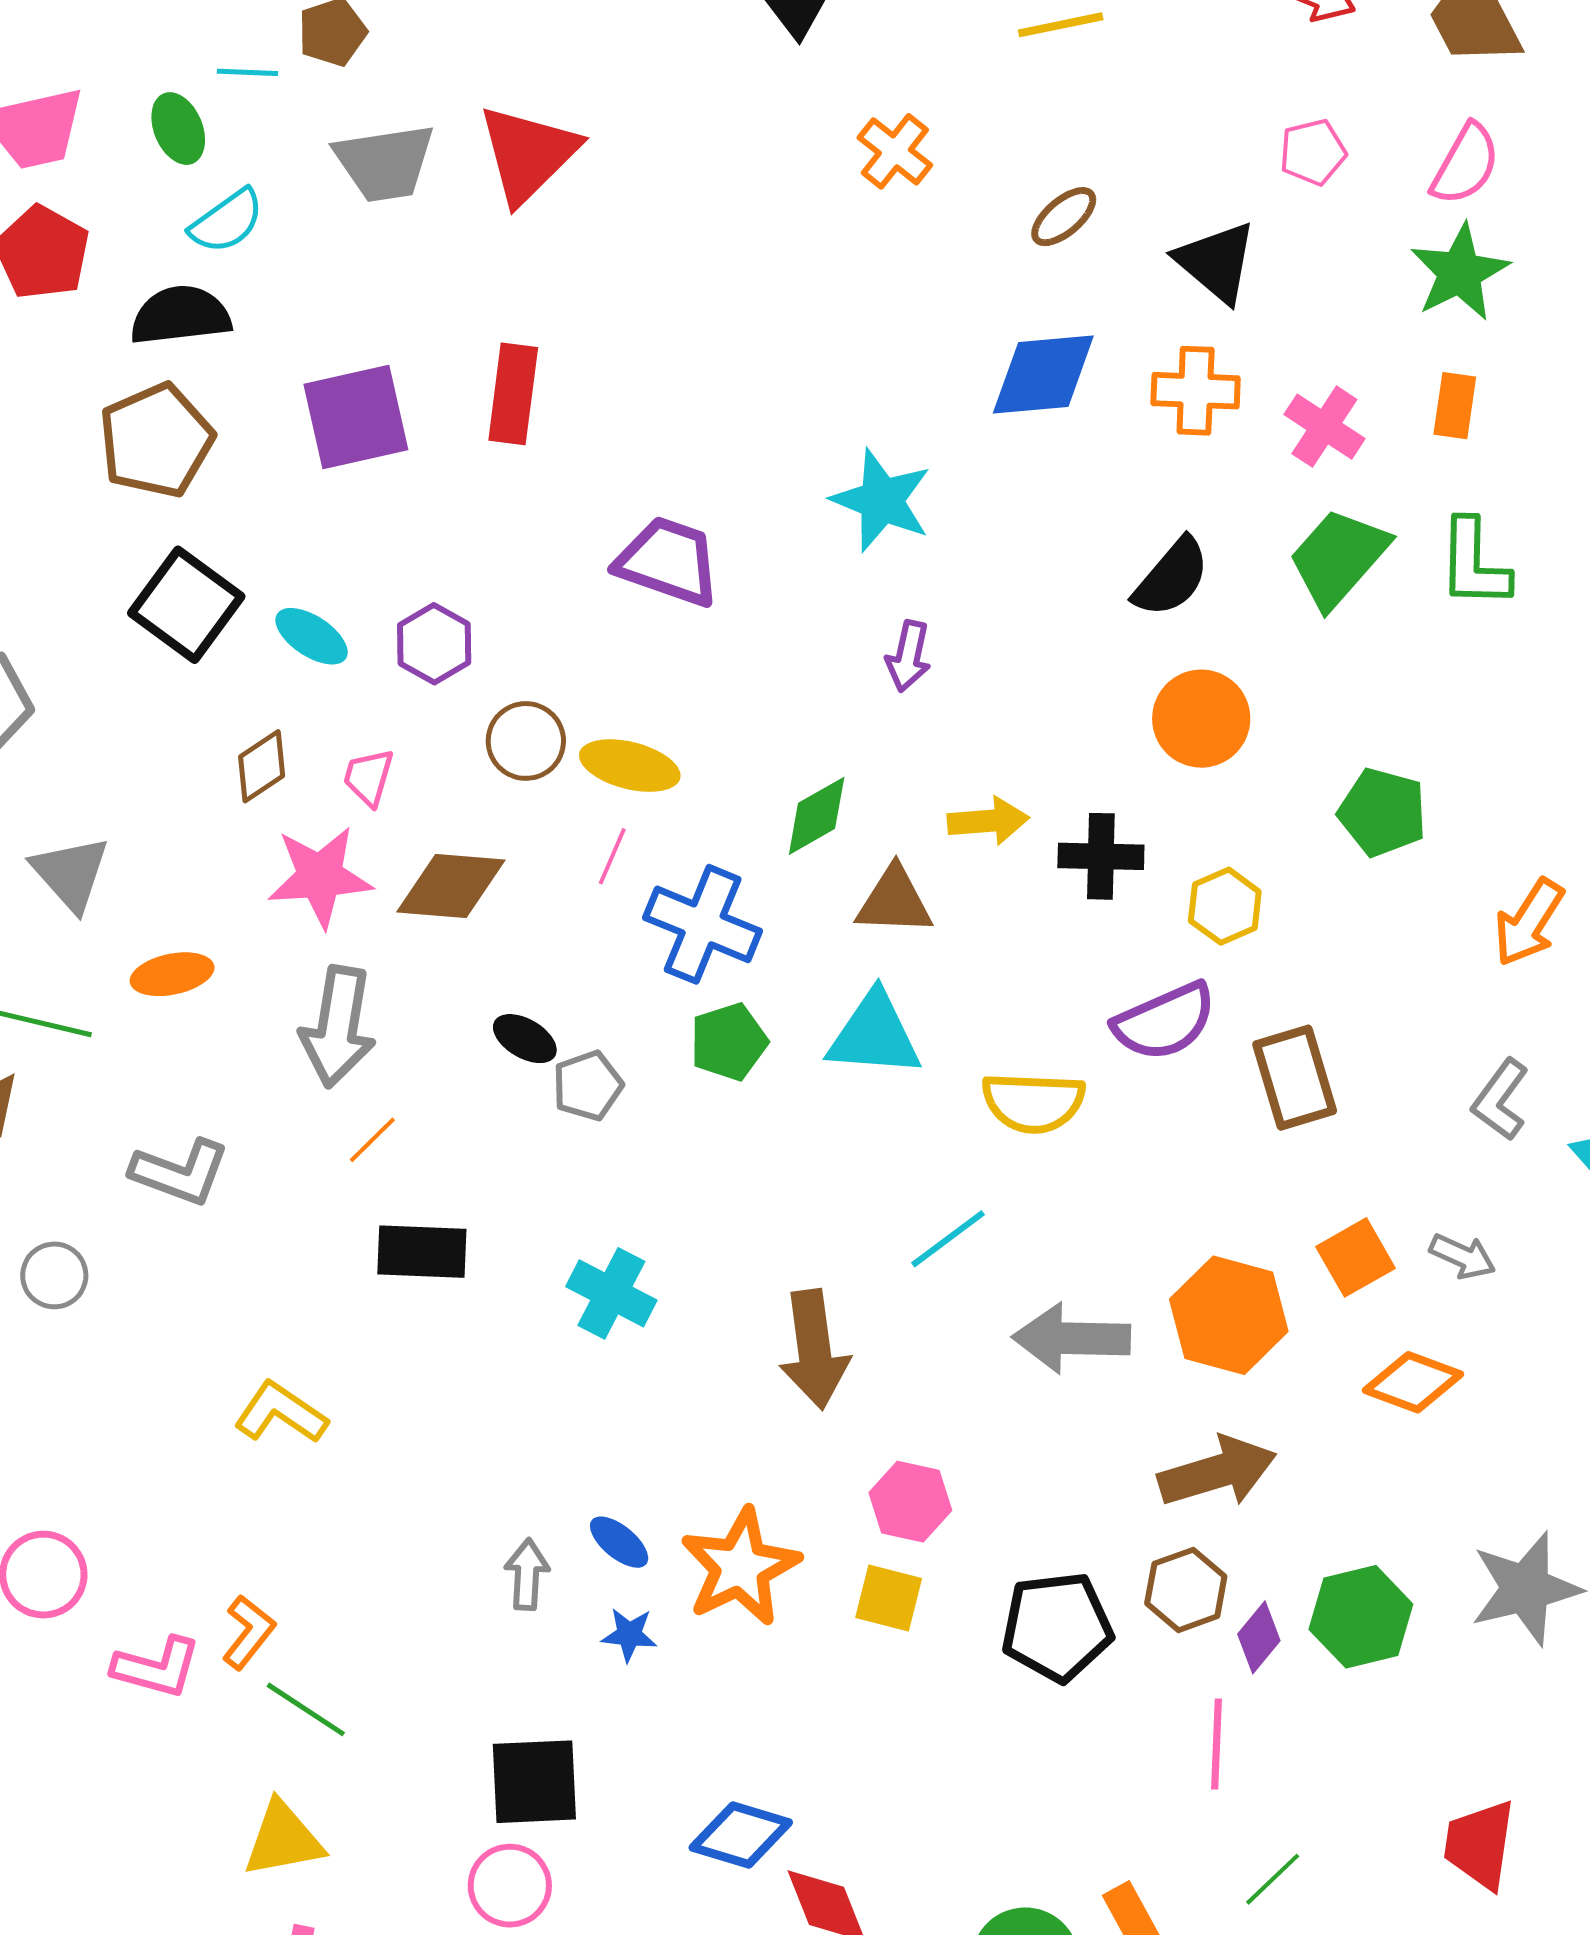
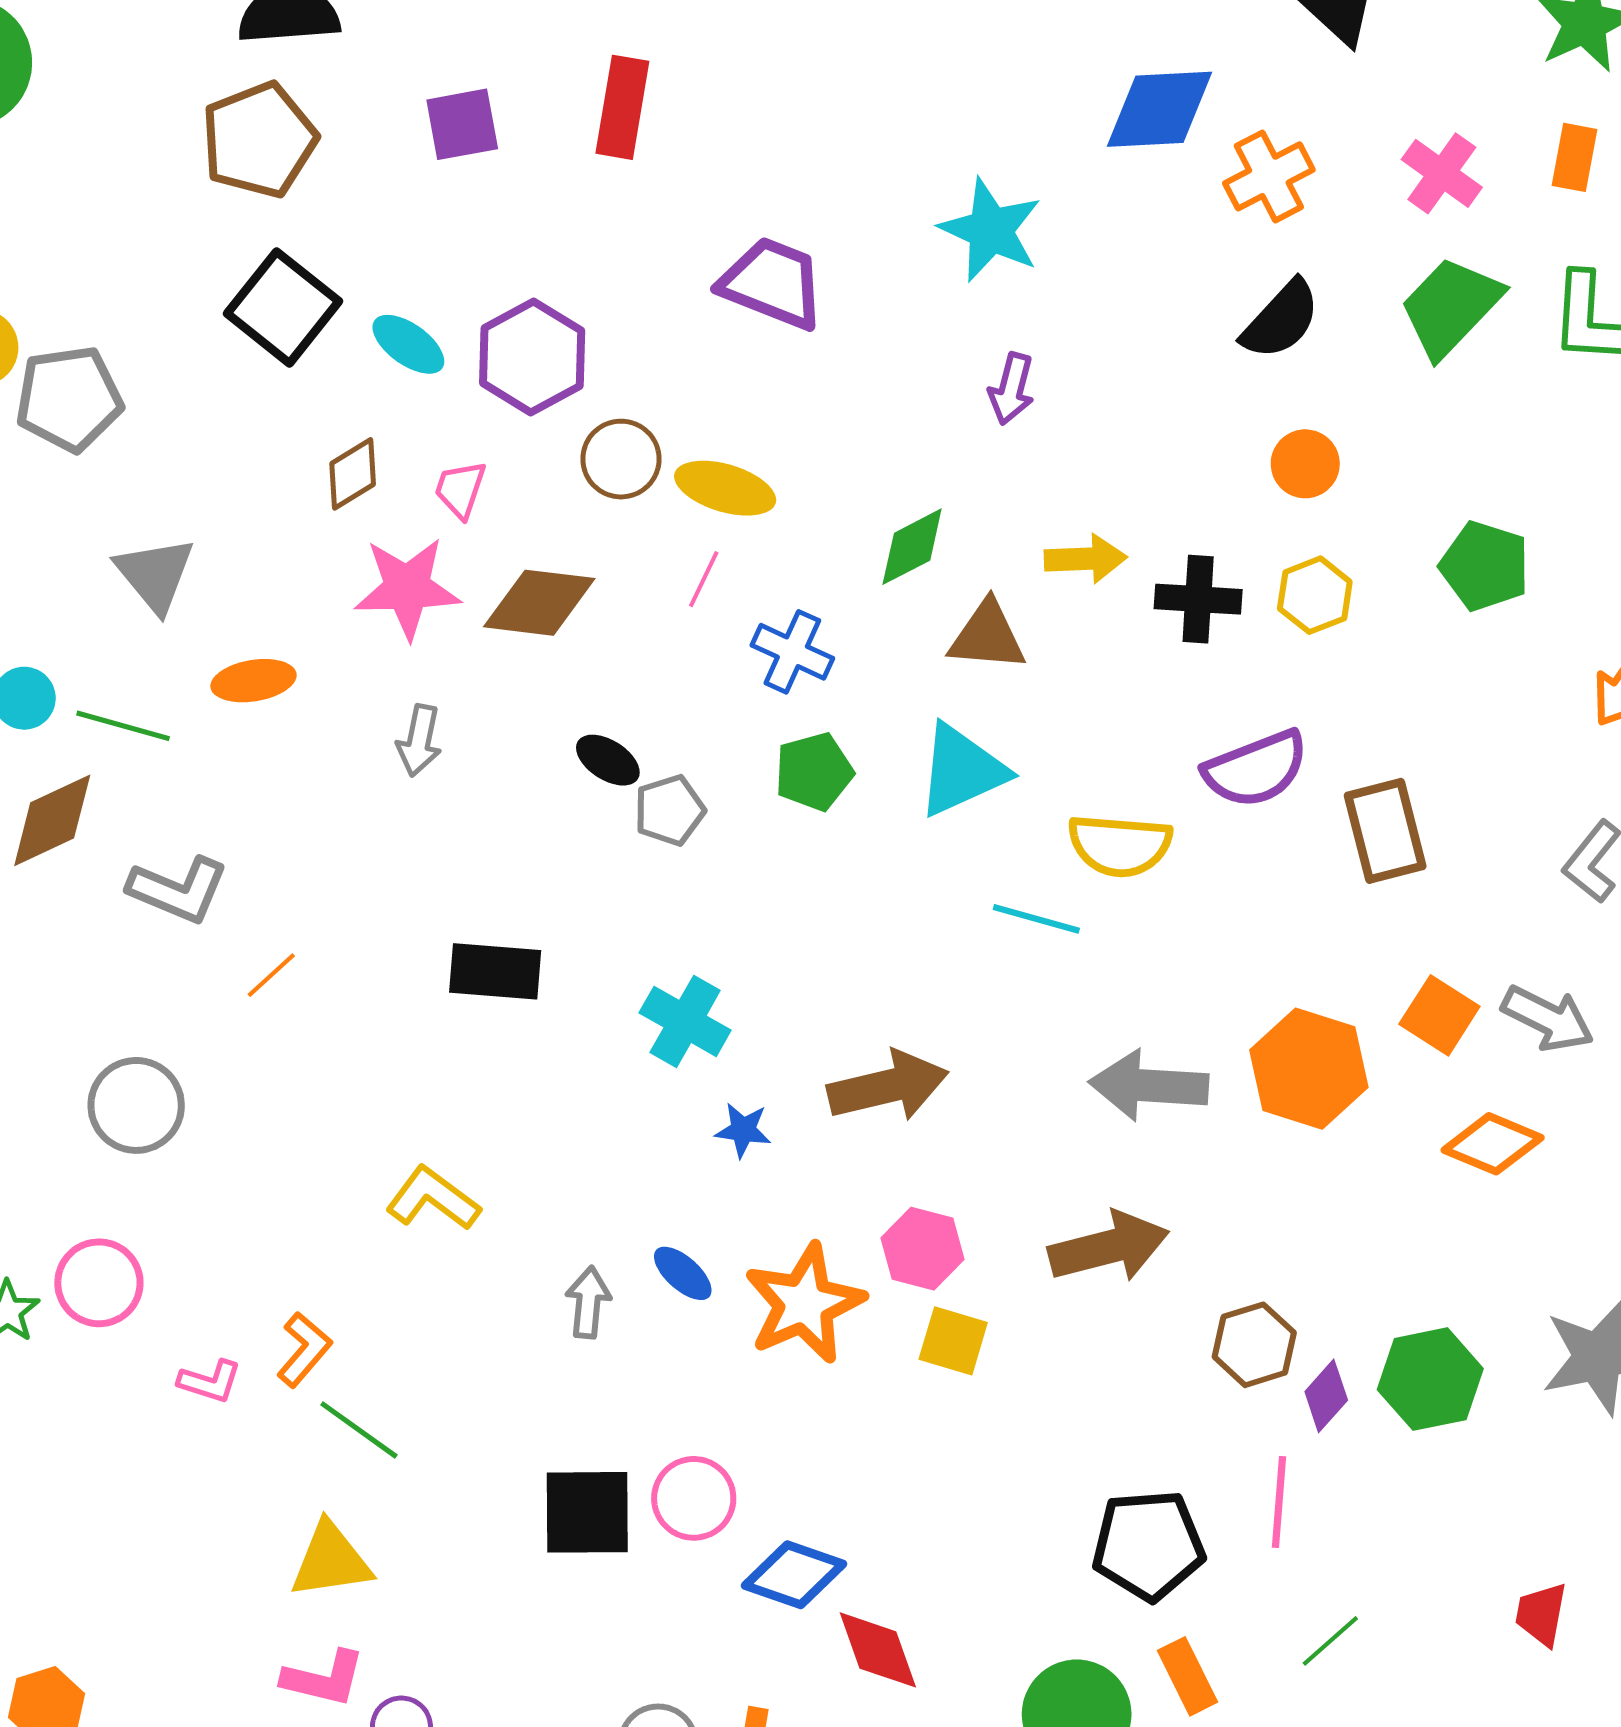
orange cross: (1196, 391) -> (1269, 176), moved, turned -32
purple square: (356, 417) -> (462, 124), size x0.7
purple hexagon: (434, 644) -> (532, 357), size x1.4
orange circle: (1201, 719) -> (1305, 464), size x0.7
yellow hexagon: (1225, 906) -> (1315, 595), moved
blue cross: (703, 924) -> (792, 652), size x0.7
gray arrow: (338, 1027) -> (419, 740), size x0.6
cyan triangle: (874, 1035) -> (962, 770), turned -31
orange line: (372, 1140) -> (271, 975), moved
gray L-shape: (180, 1172) -> (178, 890), moved
cyan line: (948, 1239) -> (1036, 919), moved, turned 50
gray arrow: (1463, 1256) -> (1548, 1018), size x1.4
orange square: (1356, 1257) -> (1439, 1015), turned -30
gray circle: (54, 1275) -> (136, 1105), moved, size x1.4
brown arrow: (814, 1349) -> (888, 1086), turned -98
yellow L-shape: (281, 1413) -> (433, 1199), moved
brown arrow: (1217, 1472) -> (1109, 1247), moved
pink hexagon: (910, 1502) -> (922, 1249), moved
black pentagon: (1057, 1627) -> (1148, 1545), moved
blue star: (629, 1635) -> (743, 1130), moved
pink L-shape: (157, 1667) -> (210, 1381), size x0.7
red trapezoid: (1480, 1844) -> (1541, 1614), size x0.7
pink circle: (510, 1886) -> (694, 1498), moved

